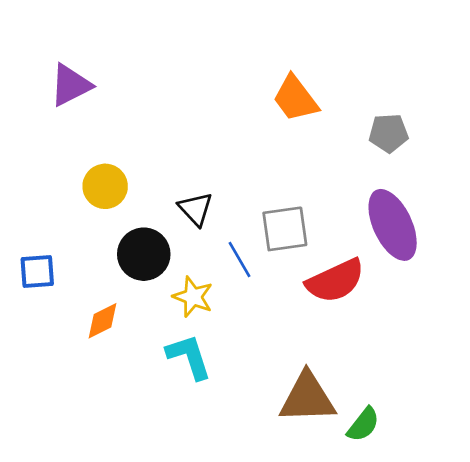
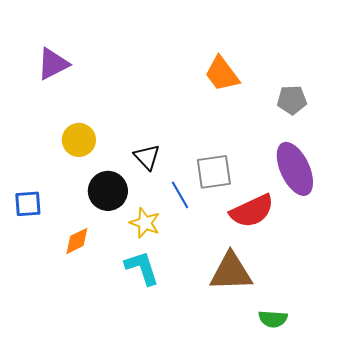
brown triangle: (307, 398) -> (231, 272), moved
green semicircle: (363, 425) -> (273, 319), turned 56

